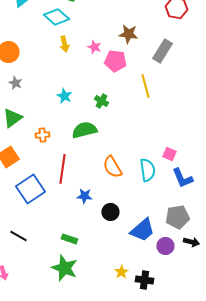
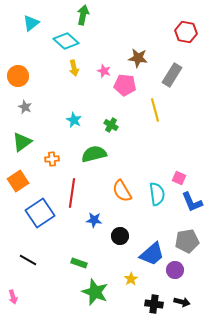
black arrow: (191, 242) -> (182, 302), moved
green star: (64, 268) -> (95, 292), moved
yellow star: (121, 272) -> (131, 279), moved

